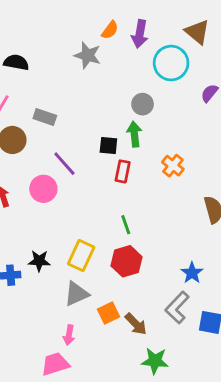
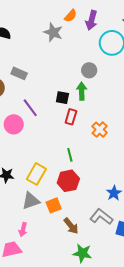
orange cross: (173, 166) -> (100, 130), moved
gray L-shape: (177, 308) -> (101, 217), turned 80
orange square: (108, 313) -> (54, 205), moved

